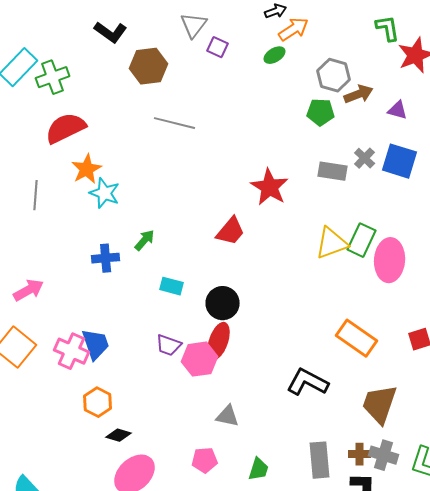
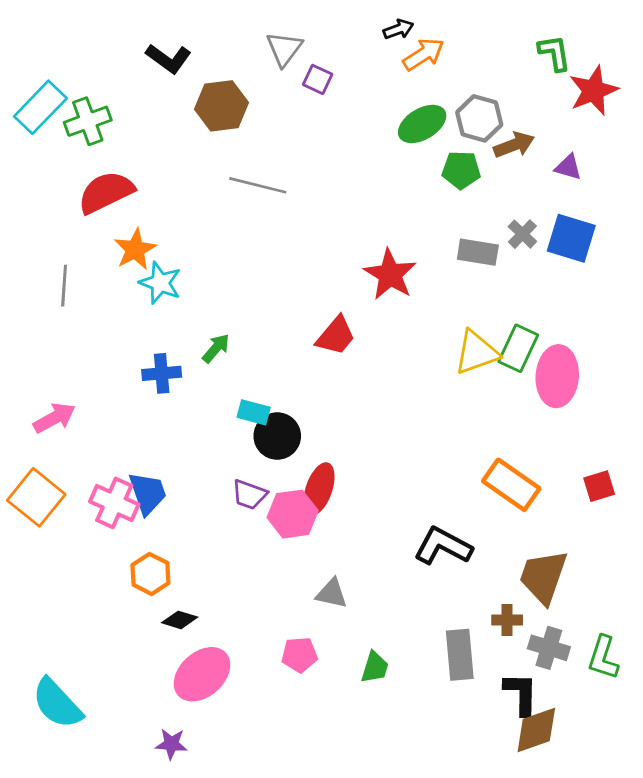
green ellipse: (275, 55) -> (422, 124), moved, size x1.6
black circle: (223, 303) -> (277, 436), moved
brown cross: (360, 454) -> (507, 620), moved

